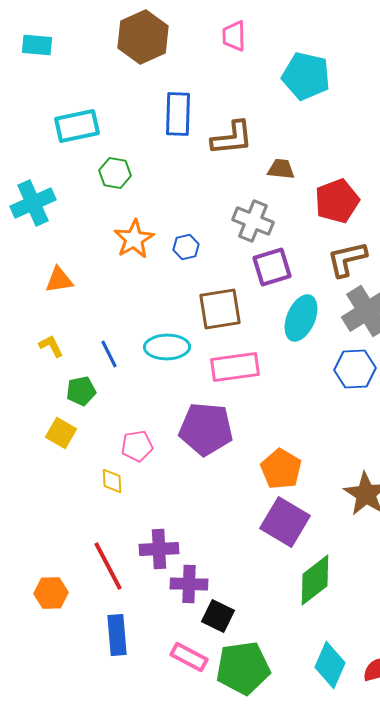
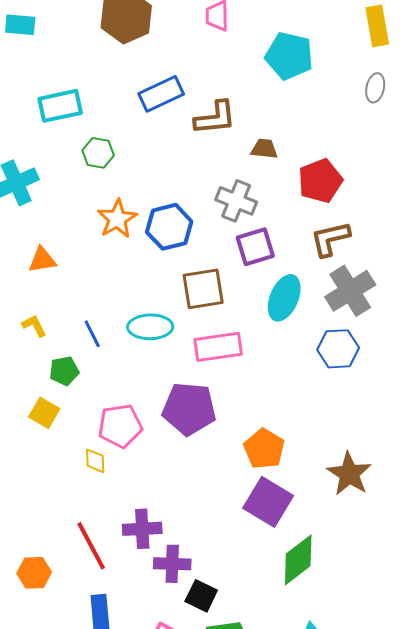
blue rectangle: (178, 114) -> (161, 94), turned 63
blue hexagon: (186, 247) -> (169, 227), size x1.8
pink pentagon: (137, 446) -> (120, 426), size x1.4

